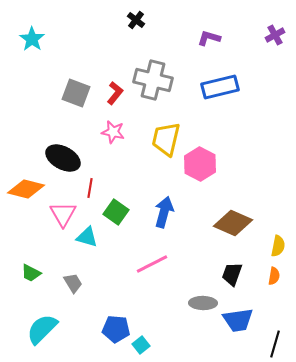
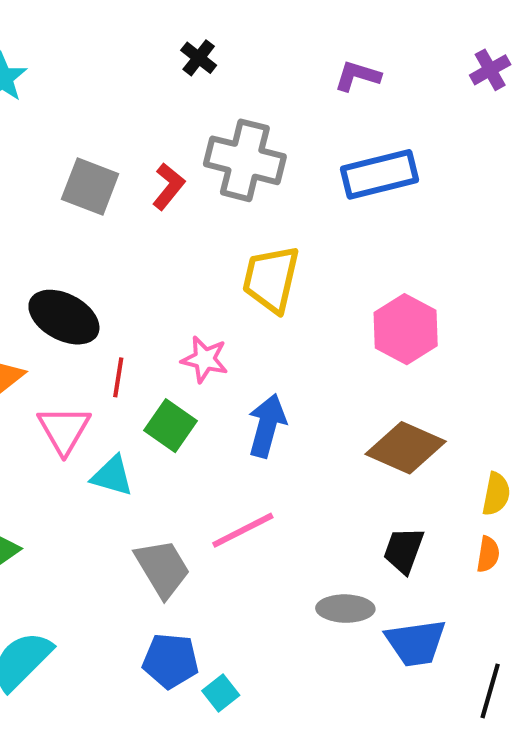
black cross: (136, 20) -> (199, 58), moved
pink star: (113, 132) -> (205, 359), moved
pink hexagon: (200, 164) -> (406, 329), moved
gray trapezoid: (73, 283) -> (162, 568), moved, size x1.5

